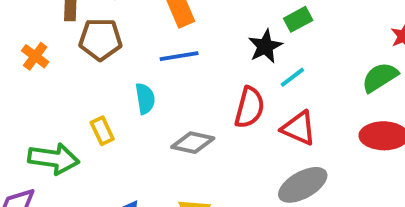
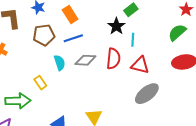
brown pentagon: (100, 39) -> (44, 35), moved
cyan line: (292, 77) -> (133, 40), turned -40
gray diamond: (193, 143) -> (85, 60), moved

